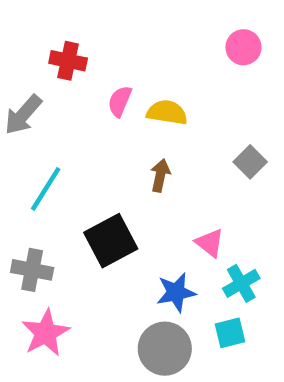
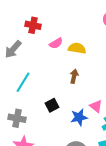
pink semicircle: (120, 101) -> (56, 43), turned -144
black square: (111, 241) -> (52, 105), size x0.6
blue star: (176, 292) -> (79, 117), moved

